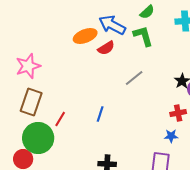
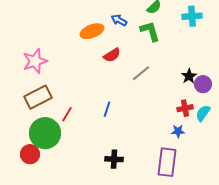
blue arrow: (112, 25) -> (119, 20), size x0.6
red semicircle: (106, 48) -> (112, 55), moved
brown rectangle: (31, 102) -> (38, 97), turned 44

